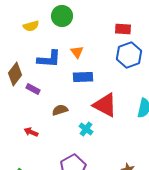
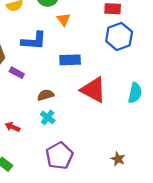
orange triangle: (77, 52) -> (64, 19), moved
cyan cross: (86, 129) -> (48, 117), moved
red arrow: (31, 132) -> (13, 127), moved

